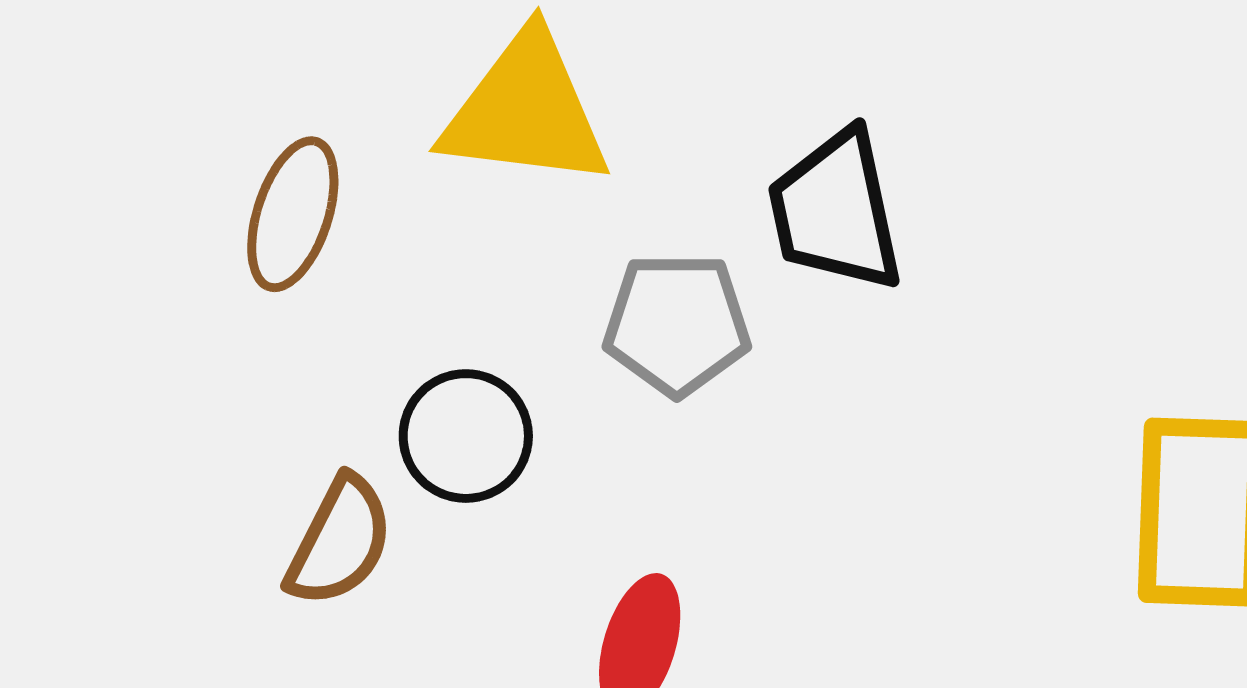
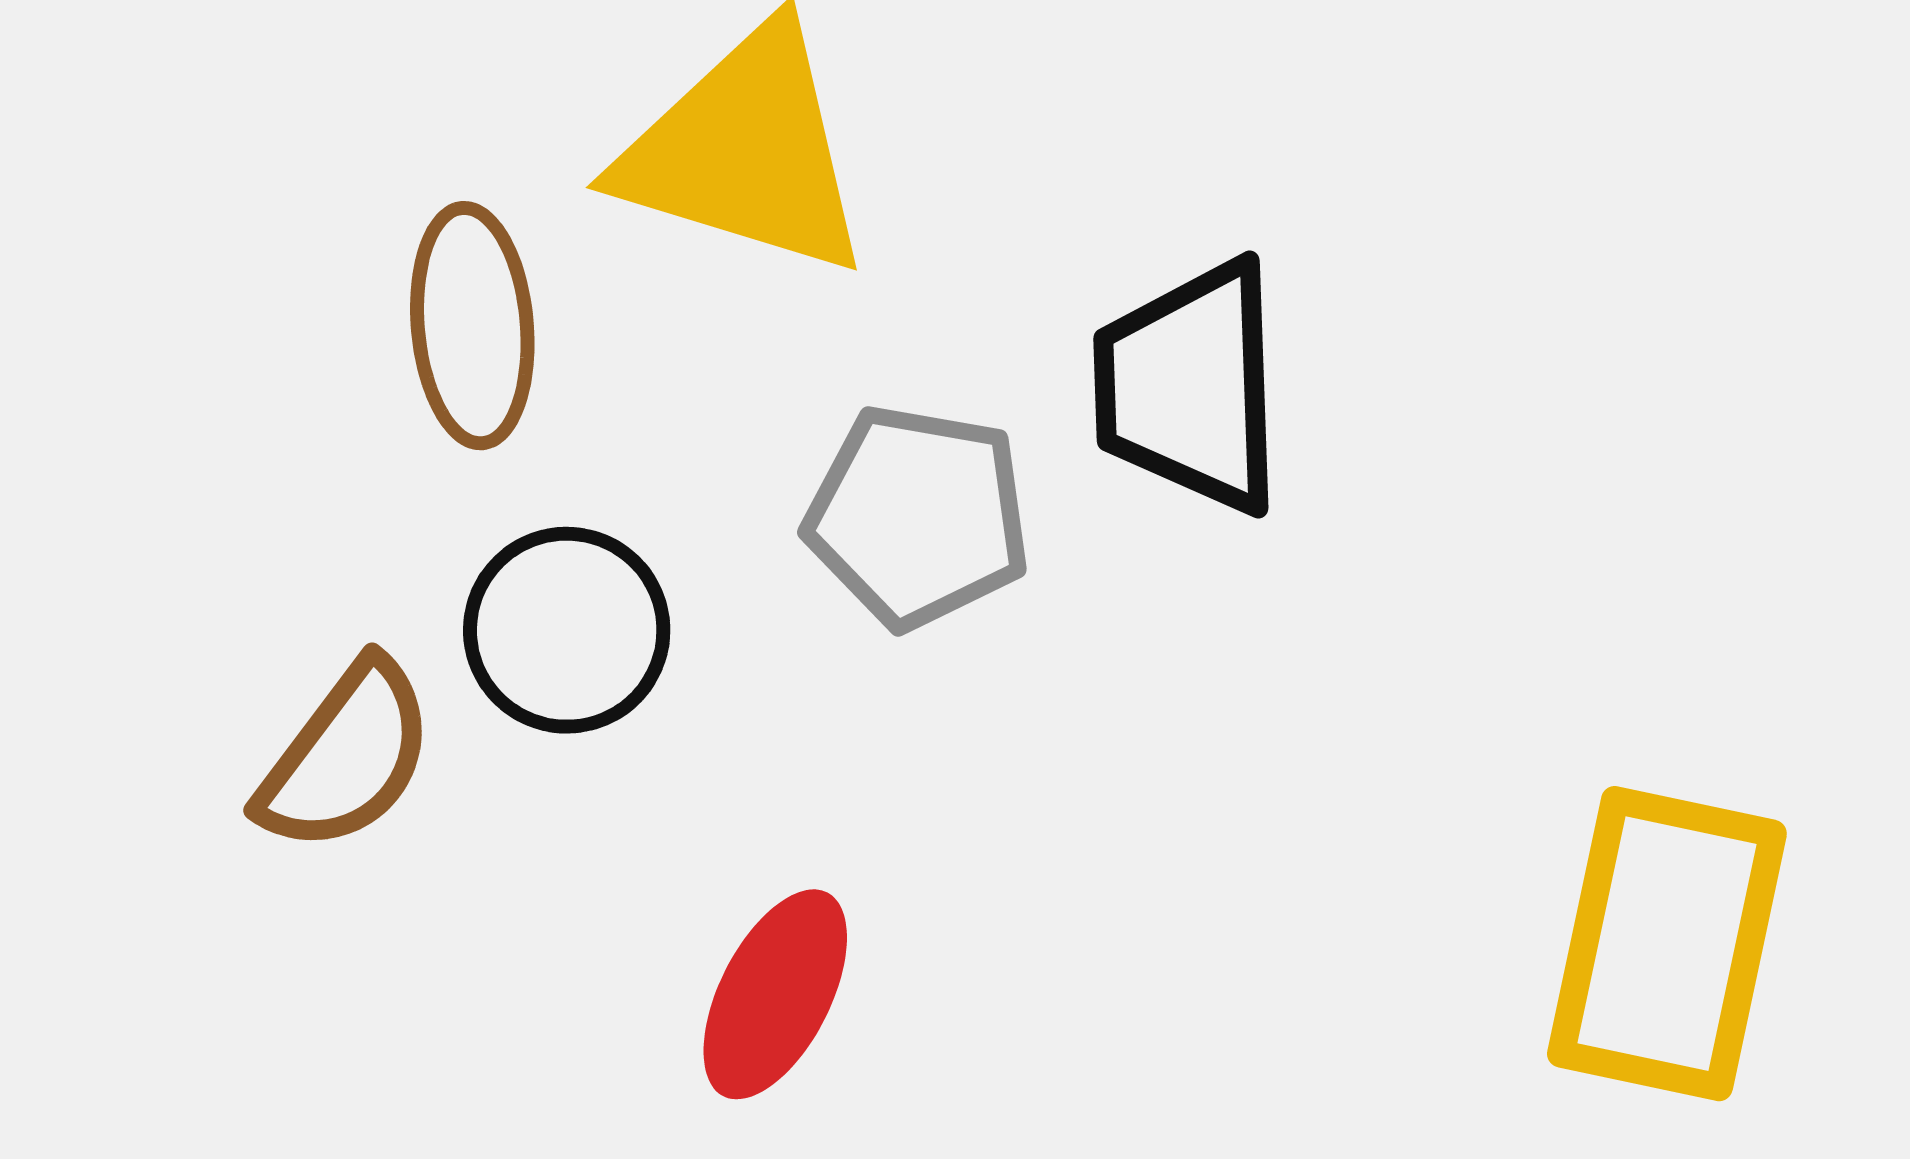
brown ellipse: (293, 214) -> (472, 326), moved, turned -33

